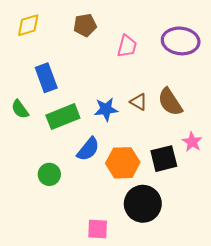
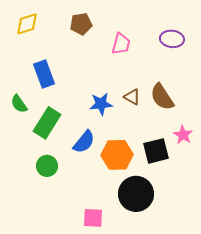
purple ellipse: (181, 41) -> (172, 39), size x0.7
green rectangle: (63, 117) -> (47, 123), moved, turned -36

